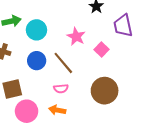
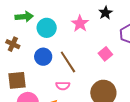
pink star: (76, 37) -> (80, 23), moved

